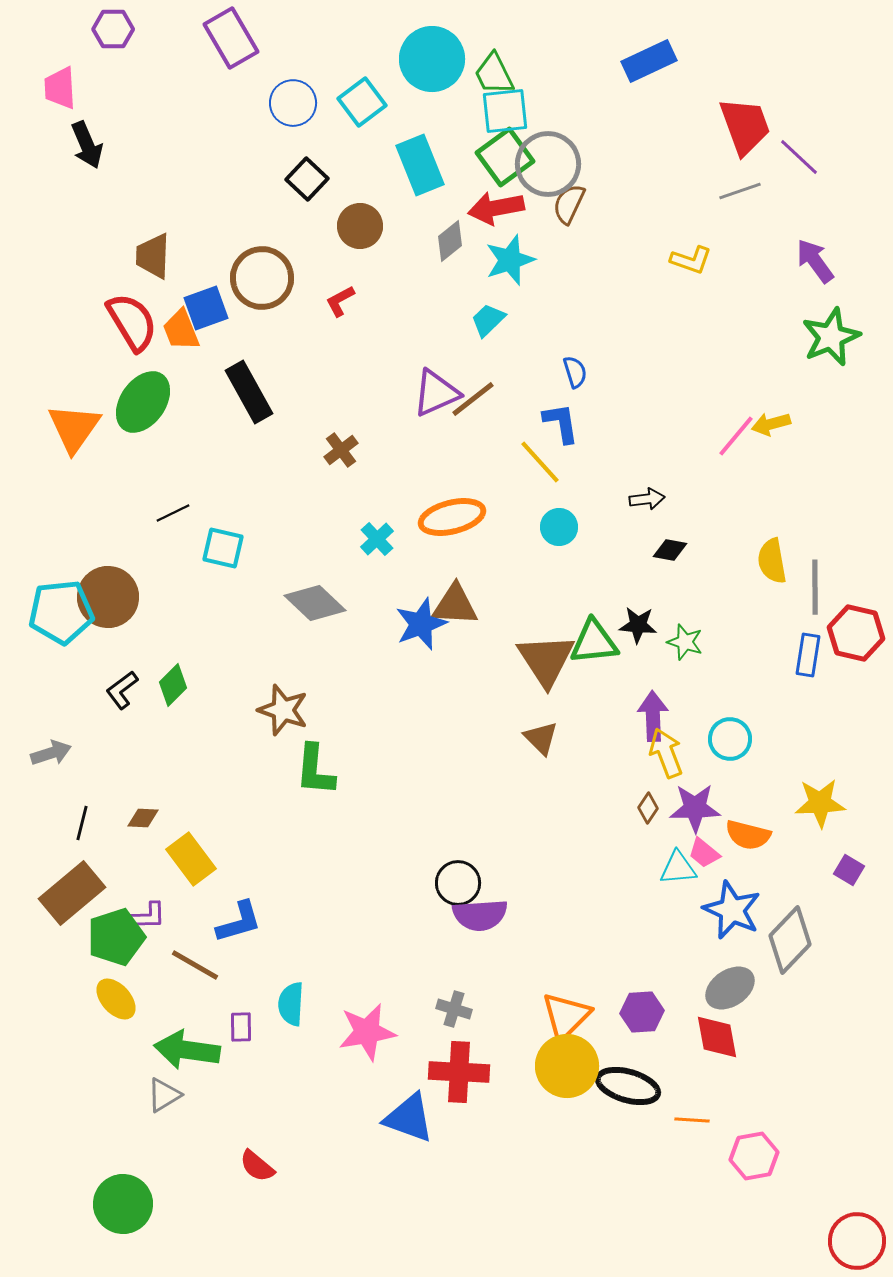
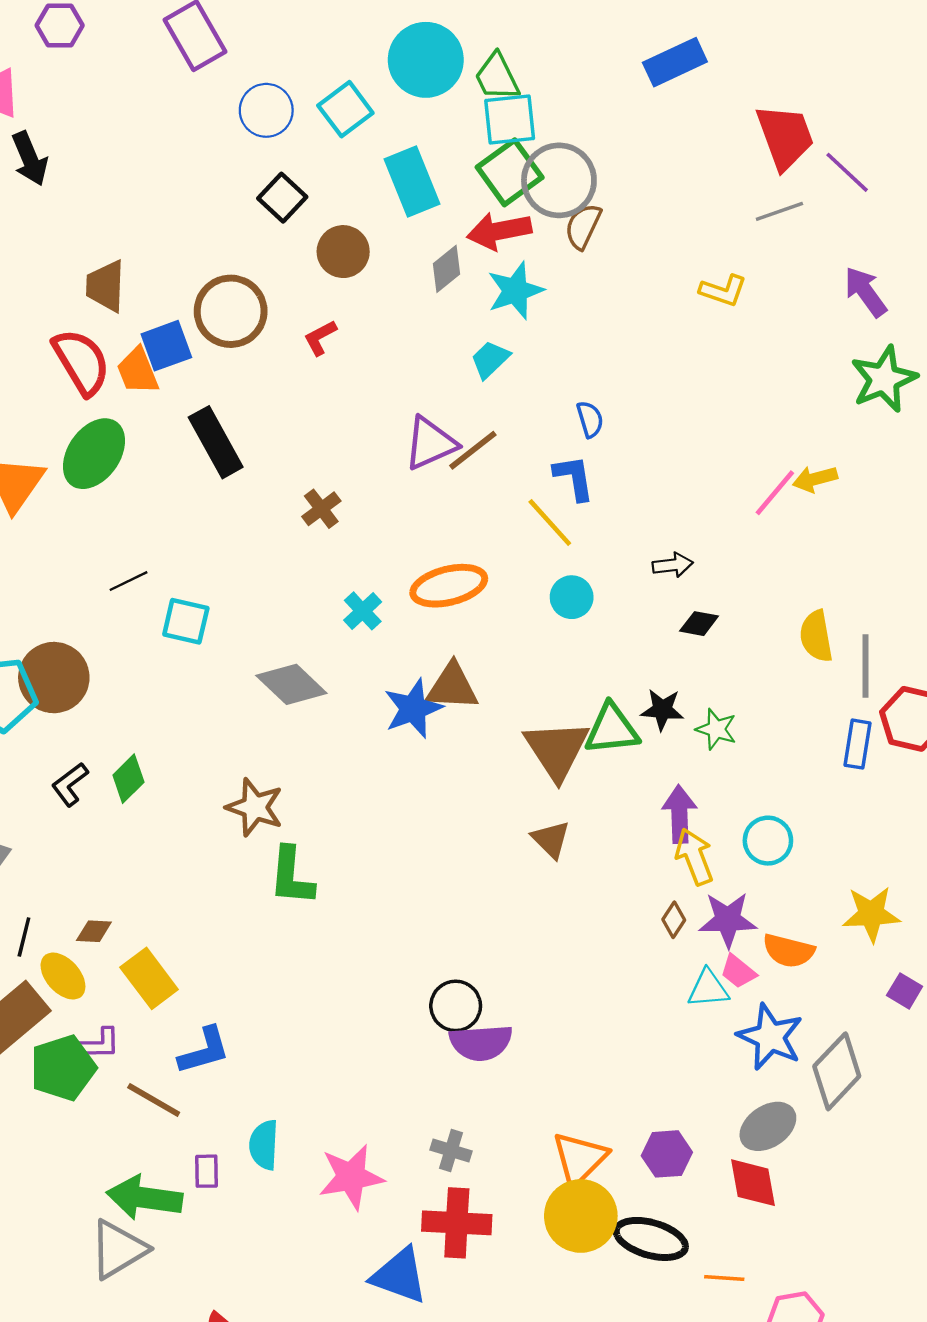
yellow ellipse: (116, 999) -> (63, 976), moved
gray triangle: (164, 1095) -> (118, 1249), size x1.5

